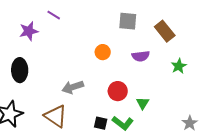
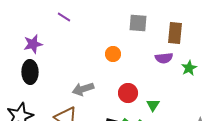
purple star: (29, 31) -> (33, 44), moved
brown rectangle: (165, 31) -> (175, 33), turned 45
purple semicircle: (141, 56) -> (164, 58), moved

